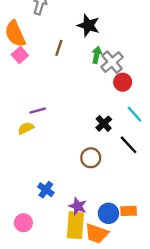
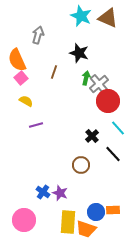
red circle: (123, 82) -> (108, 101), size x1.5
yellow semicircle: (26, 128) -> (26, 101), moved, turned 56
purple star: (78, 206) -> (60, 193), moved
pink circle: (23, 223) -> (24, 220), size x1.5

